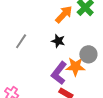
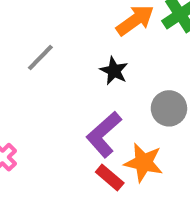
orange star: (76, 67) -> (144, 163), moved

